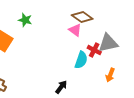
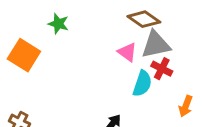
pink triangle: (75, 30) -> (127, 52), moved
gray triangle: (108, 43) -> (156, 45), moved

